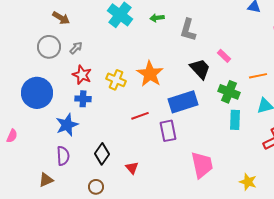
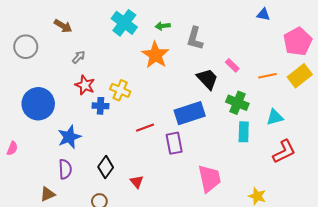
gray circle: (49, 47) -> (26, 47), moved
orange star: (150, 74) -> (155, 55), moved
orange line: (258, 76) -> (268, 76), moved
blue cross: (83, 99) -> (100, 106), moved

